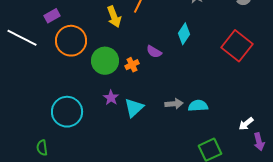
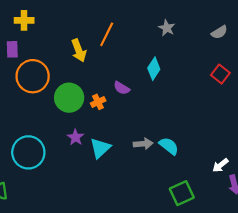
purple rectangle: (52, 16) -> (12, 49), turned -63
red square: (237, 46) -> (220, 74), moved, size x0.6
cyan semicircle: (198, 106) -> (169, 146), turned 42

